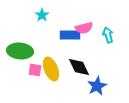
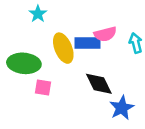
cyan star: (42, 15) -> (38, 14), moved
yellow ellipse: (51, 69) -> (63, 48), moved

